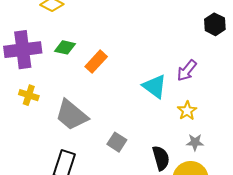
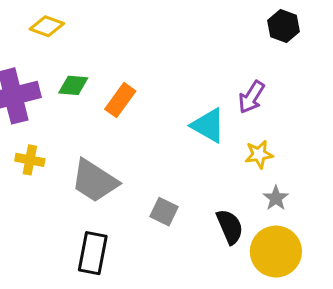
yellow star: (187, 111) -> (259, 154), turned 30
gray star: (195, 142) -> (276, 198), turned -30

